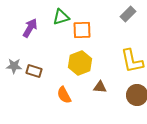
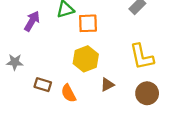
brown rectangle: (34, 71) -> (43, 85), moved
brown triangle: (100, 87) -> (107, 85), turned -32

